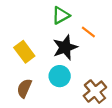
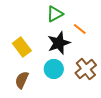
brown cross: (95, 92) -> (86, 69), moved

